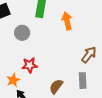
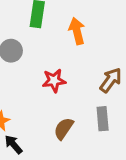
red star: (30, 65) -> (54, 81), moved

